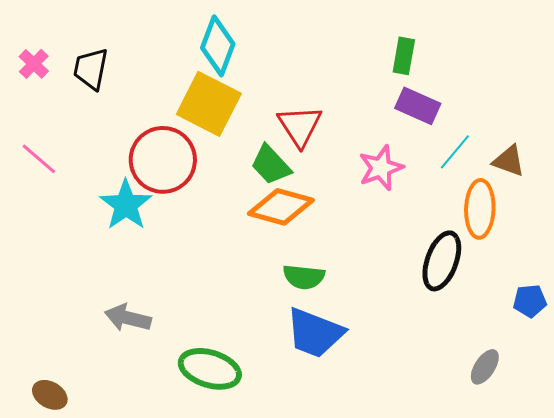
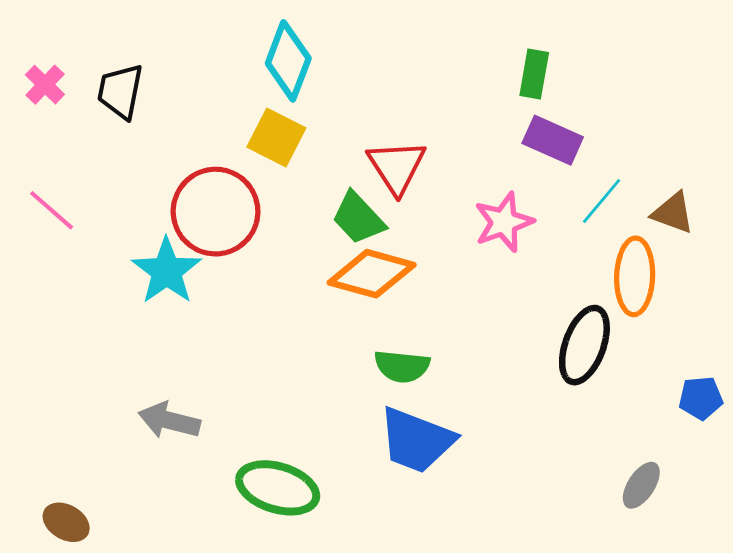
yellow square: (209, 104) -> (276, 138), size x0.7

